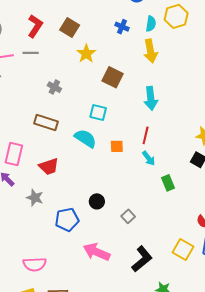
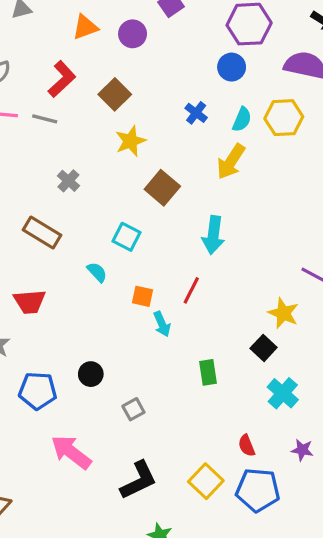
yellow arrow: (150, 51) -> (231, 162), turned 30
cyan semicircle: (85, 138) -> (97, 272), size x0.6
cyan arrow: (149, 158) -> (162, 324), moved

